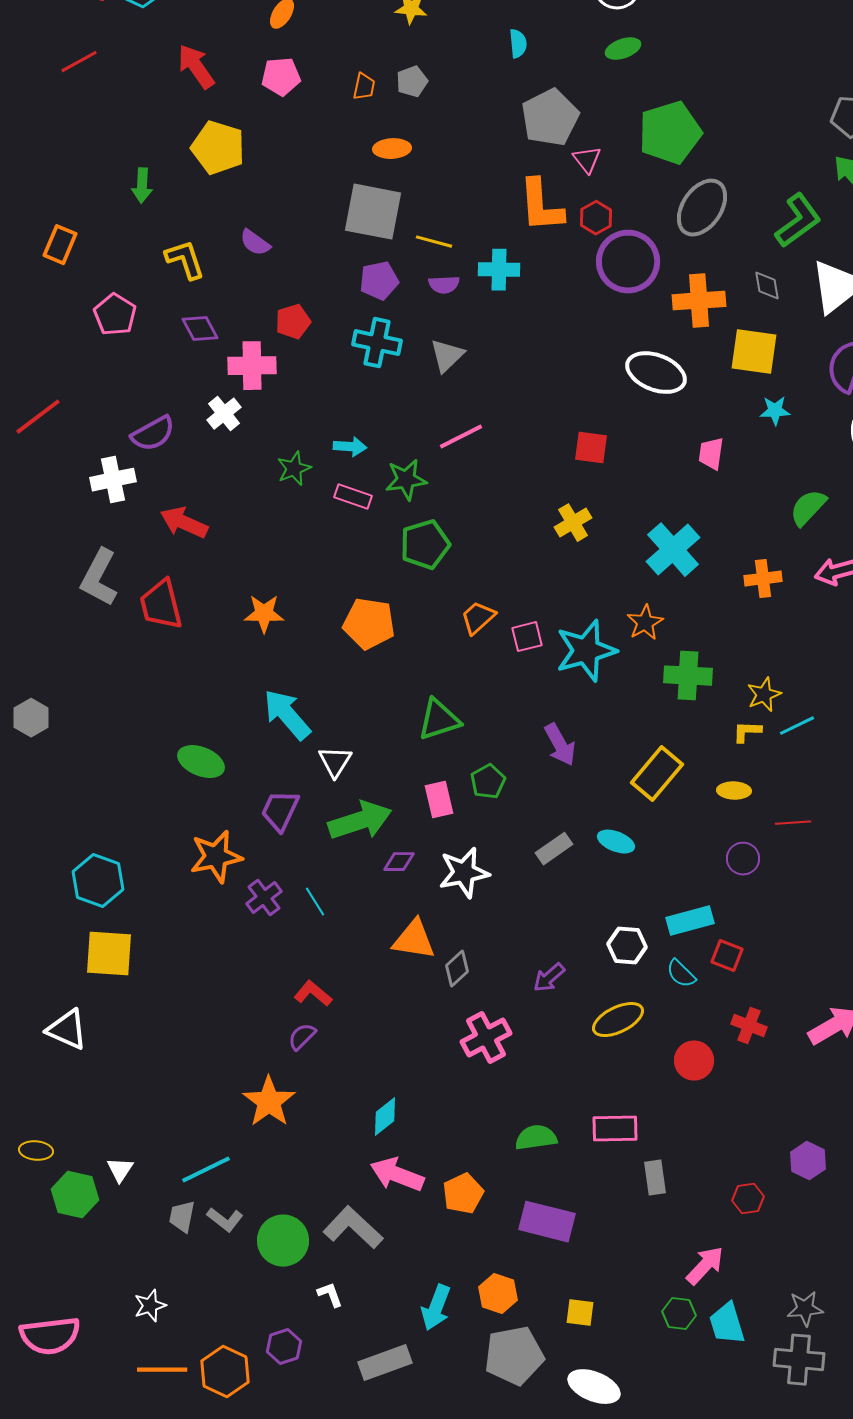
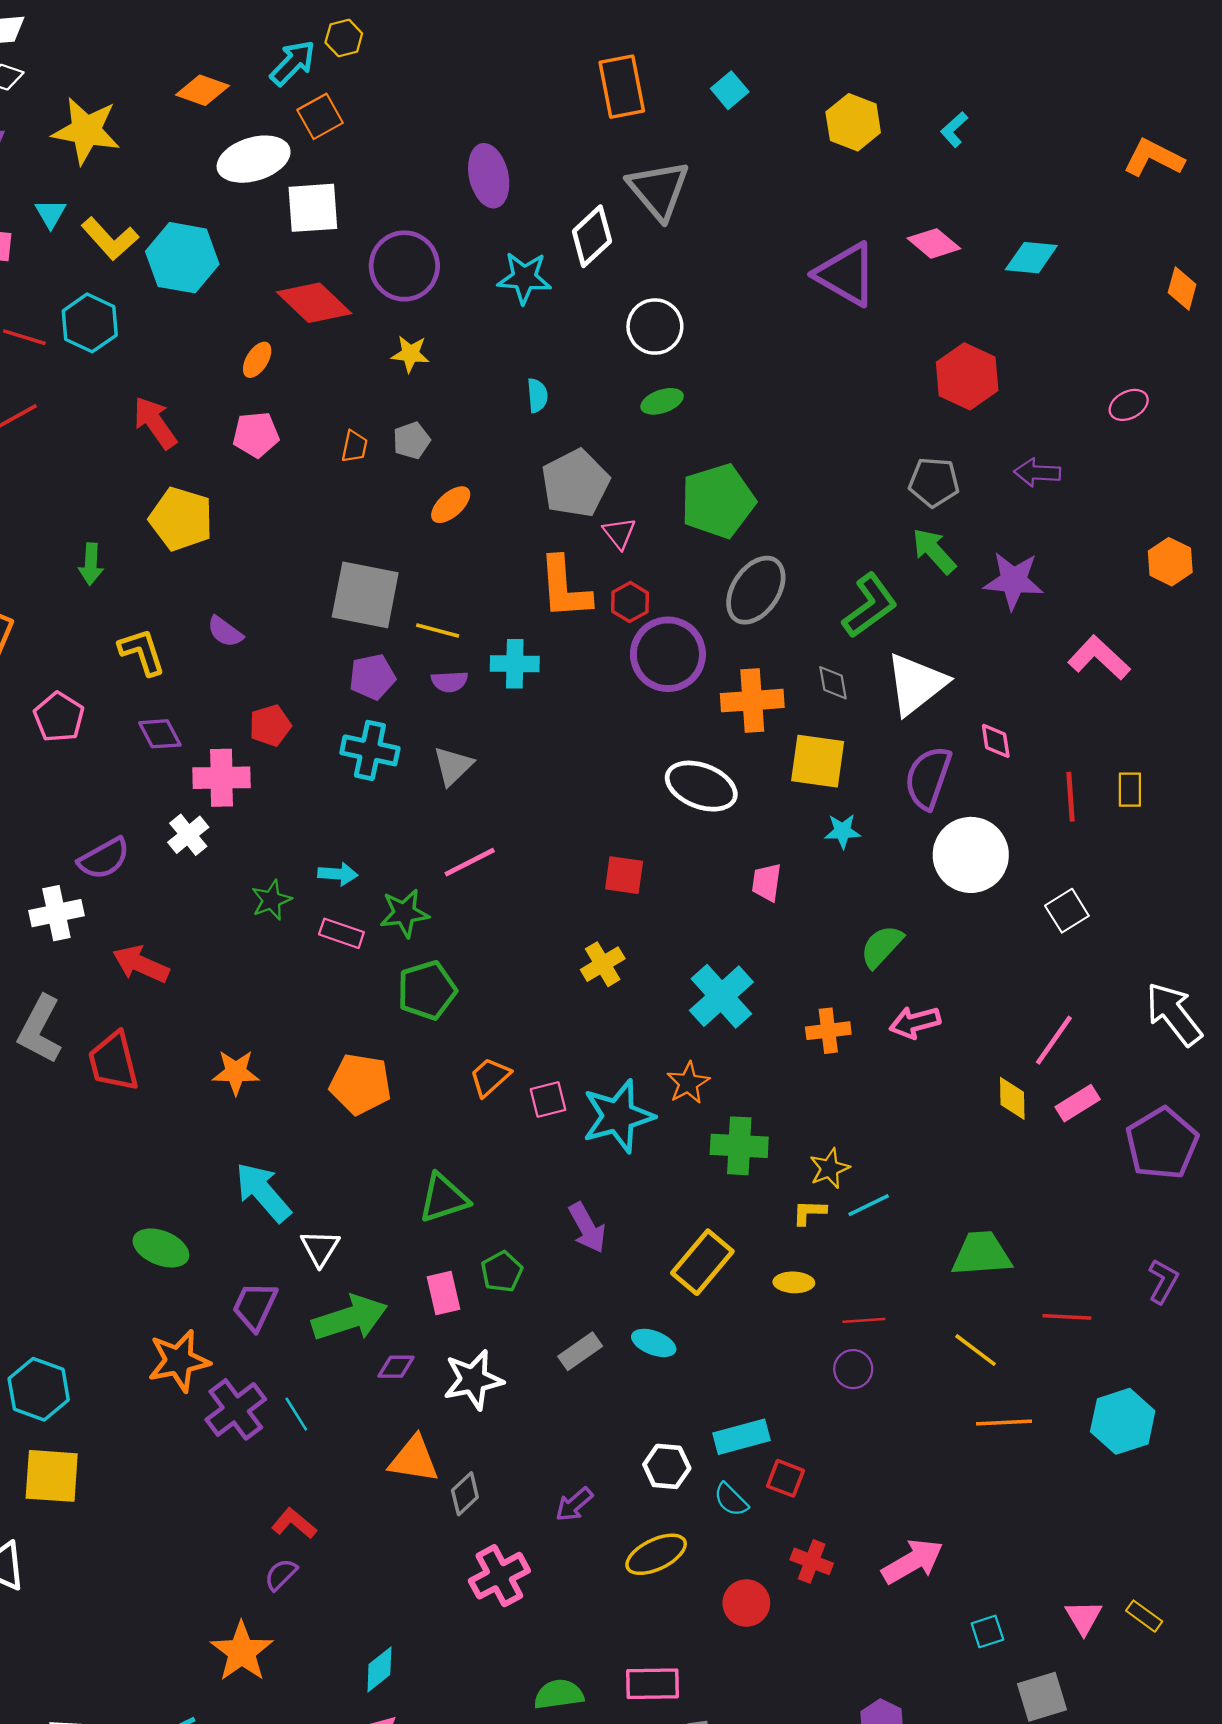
orange ellipse: (392, 149) -> (451, 505), moved, turned -39
purple circle: (743, 859) -> (853, 1369), moved
purple cross: (264, 898) -> (236, 1409), size x1.4

